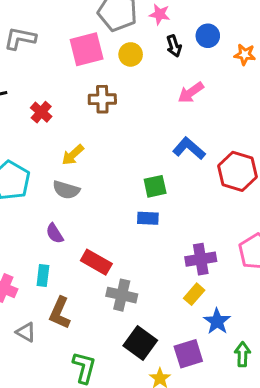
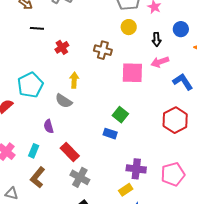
black arrow: (174, 46) -> (156, 39), moved
pink square: (87, 49) -> (132, 73), moved
blue L-shape: (189, 148) -> (183, 82), moved
yellow arrow: (73, 155) -> (74, 80), turned 119
green square: (155, 186) -> (120, 115), turned 35
gray triangle: (26, 332) -> (11, 194), moved, turned -32

